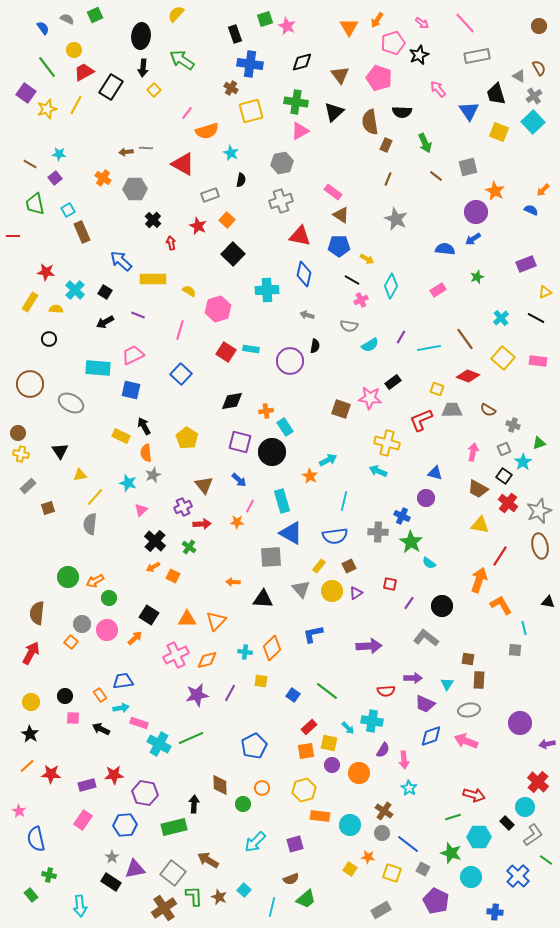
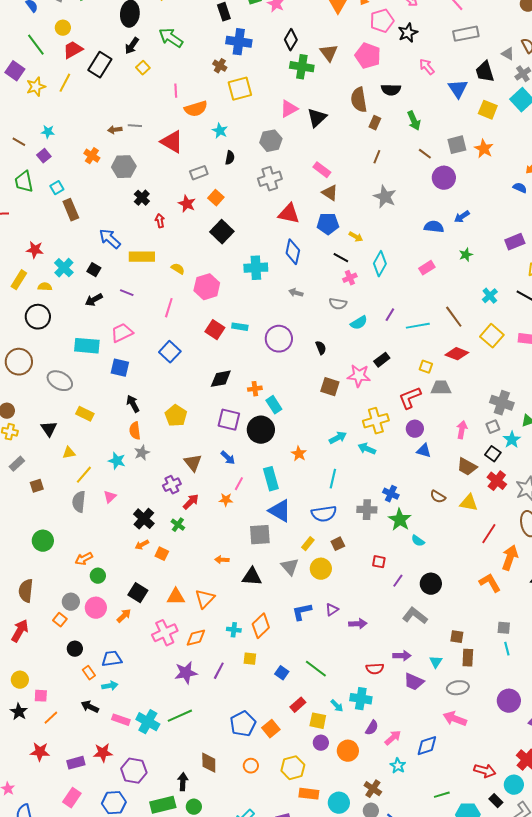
black diamond: (302, 62) -> (291, 40), turned -45
black arrow: (143, 68) -> (132, 46), turned 30
green cross: (296, 102) -> (302, 67), moved
black triangle: (334, 112) -> (317, 118), moved
pink line: (187, 113) -> (176, 91), turned -40
orange star: (495, 191) -> (484, 149), moved
purple circle: (476, 212) -> (444, 178), moved
black circle: (49, 339) -> (38, 317), size x1.6
black semicircle: (315, 346) -> (321, 348), moved, turned -32
brown semicircle: (488, 410) -> (438, 497), moved
gray cross: (513, 425) -> (502, 403), size x1.6
yellow rectangle: (121, 436) -> (85, 414), moved
yellow cross: (387, 443) -> (376, 421), turned -30
cyan arrow: (328, 460) -> (338, 438), moved
purple circle: (426, 498) -> (415, 429), moved
pink triangle: (141, 510) -> (110, 497), moved
red arrow: (202, 524) -> (191, 502), turned -42
green circle: (68, 577) -> (43, 541), moved
orange arrow: (479, 580) -> (510, 558), moved
purple triangle: (356, 593) -> (332, 610), moved
cyan line: (524, 628) -> (507, 649), moved
purple arrow: (369, 646) -> (358, 624), size x0.7
black circle: (65, 696) -> (75, 649), moved
pink square: (73, 718) -> (41, 696), moved
pink rectangle: (139, 723) -> (121, 720), moved
blue diamond: (431, 736) -> (427, 746), moved
orange square: (306, 751) -> (271, 729), moved, turned -30
pink arrow: (404, 760) -> (393, 738), turned -126
orange line: (27, 766) -> (51, 718), moved
red arrow: (474, 795) -> (485, 771), moved
green circle: (243, 804) -> (194, 807), moved

